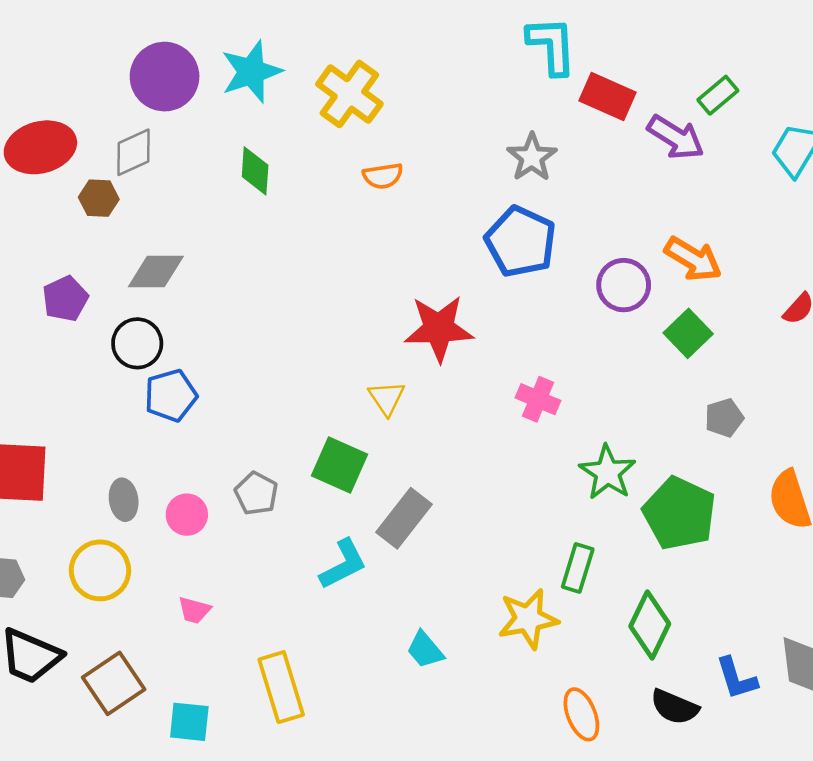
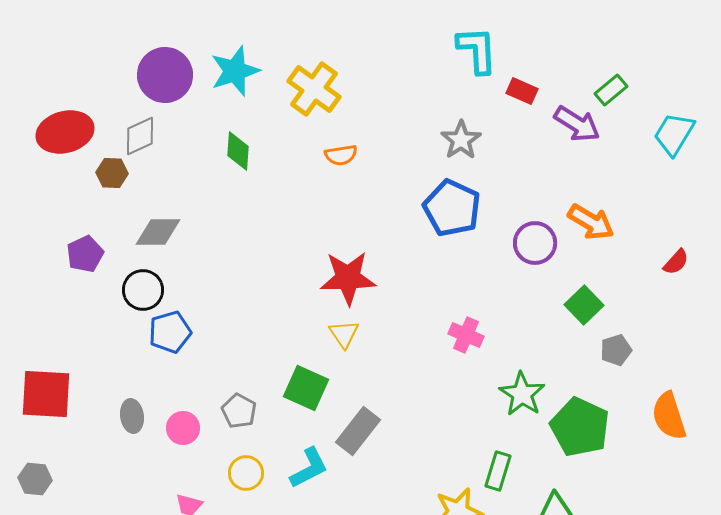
red rectangle: (607, 96) -> (522, 91), size x0.7
red star: (439, 328) -> (348, 278), moved
green square: (688, 333) -> (584, 305), moved
yellow circle: (100, 570) -> (246, 473), moved, size x0.7

